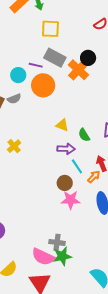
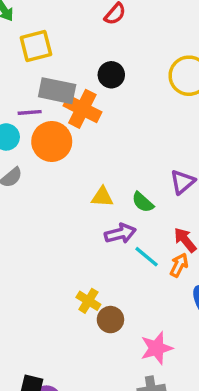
orange cross: (78, 70) -> (82, 109), moved
yellow cross: (14, 146) -> (88, 301), moved
brown circle: (65, 183) -> (110, 320), moved
pink star: (71, 200) -> (157, 348), moved

